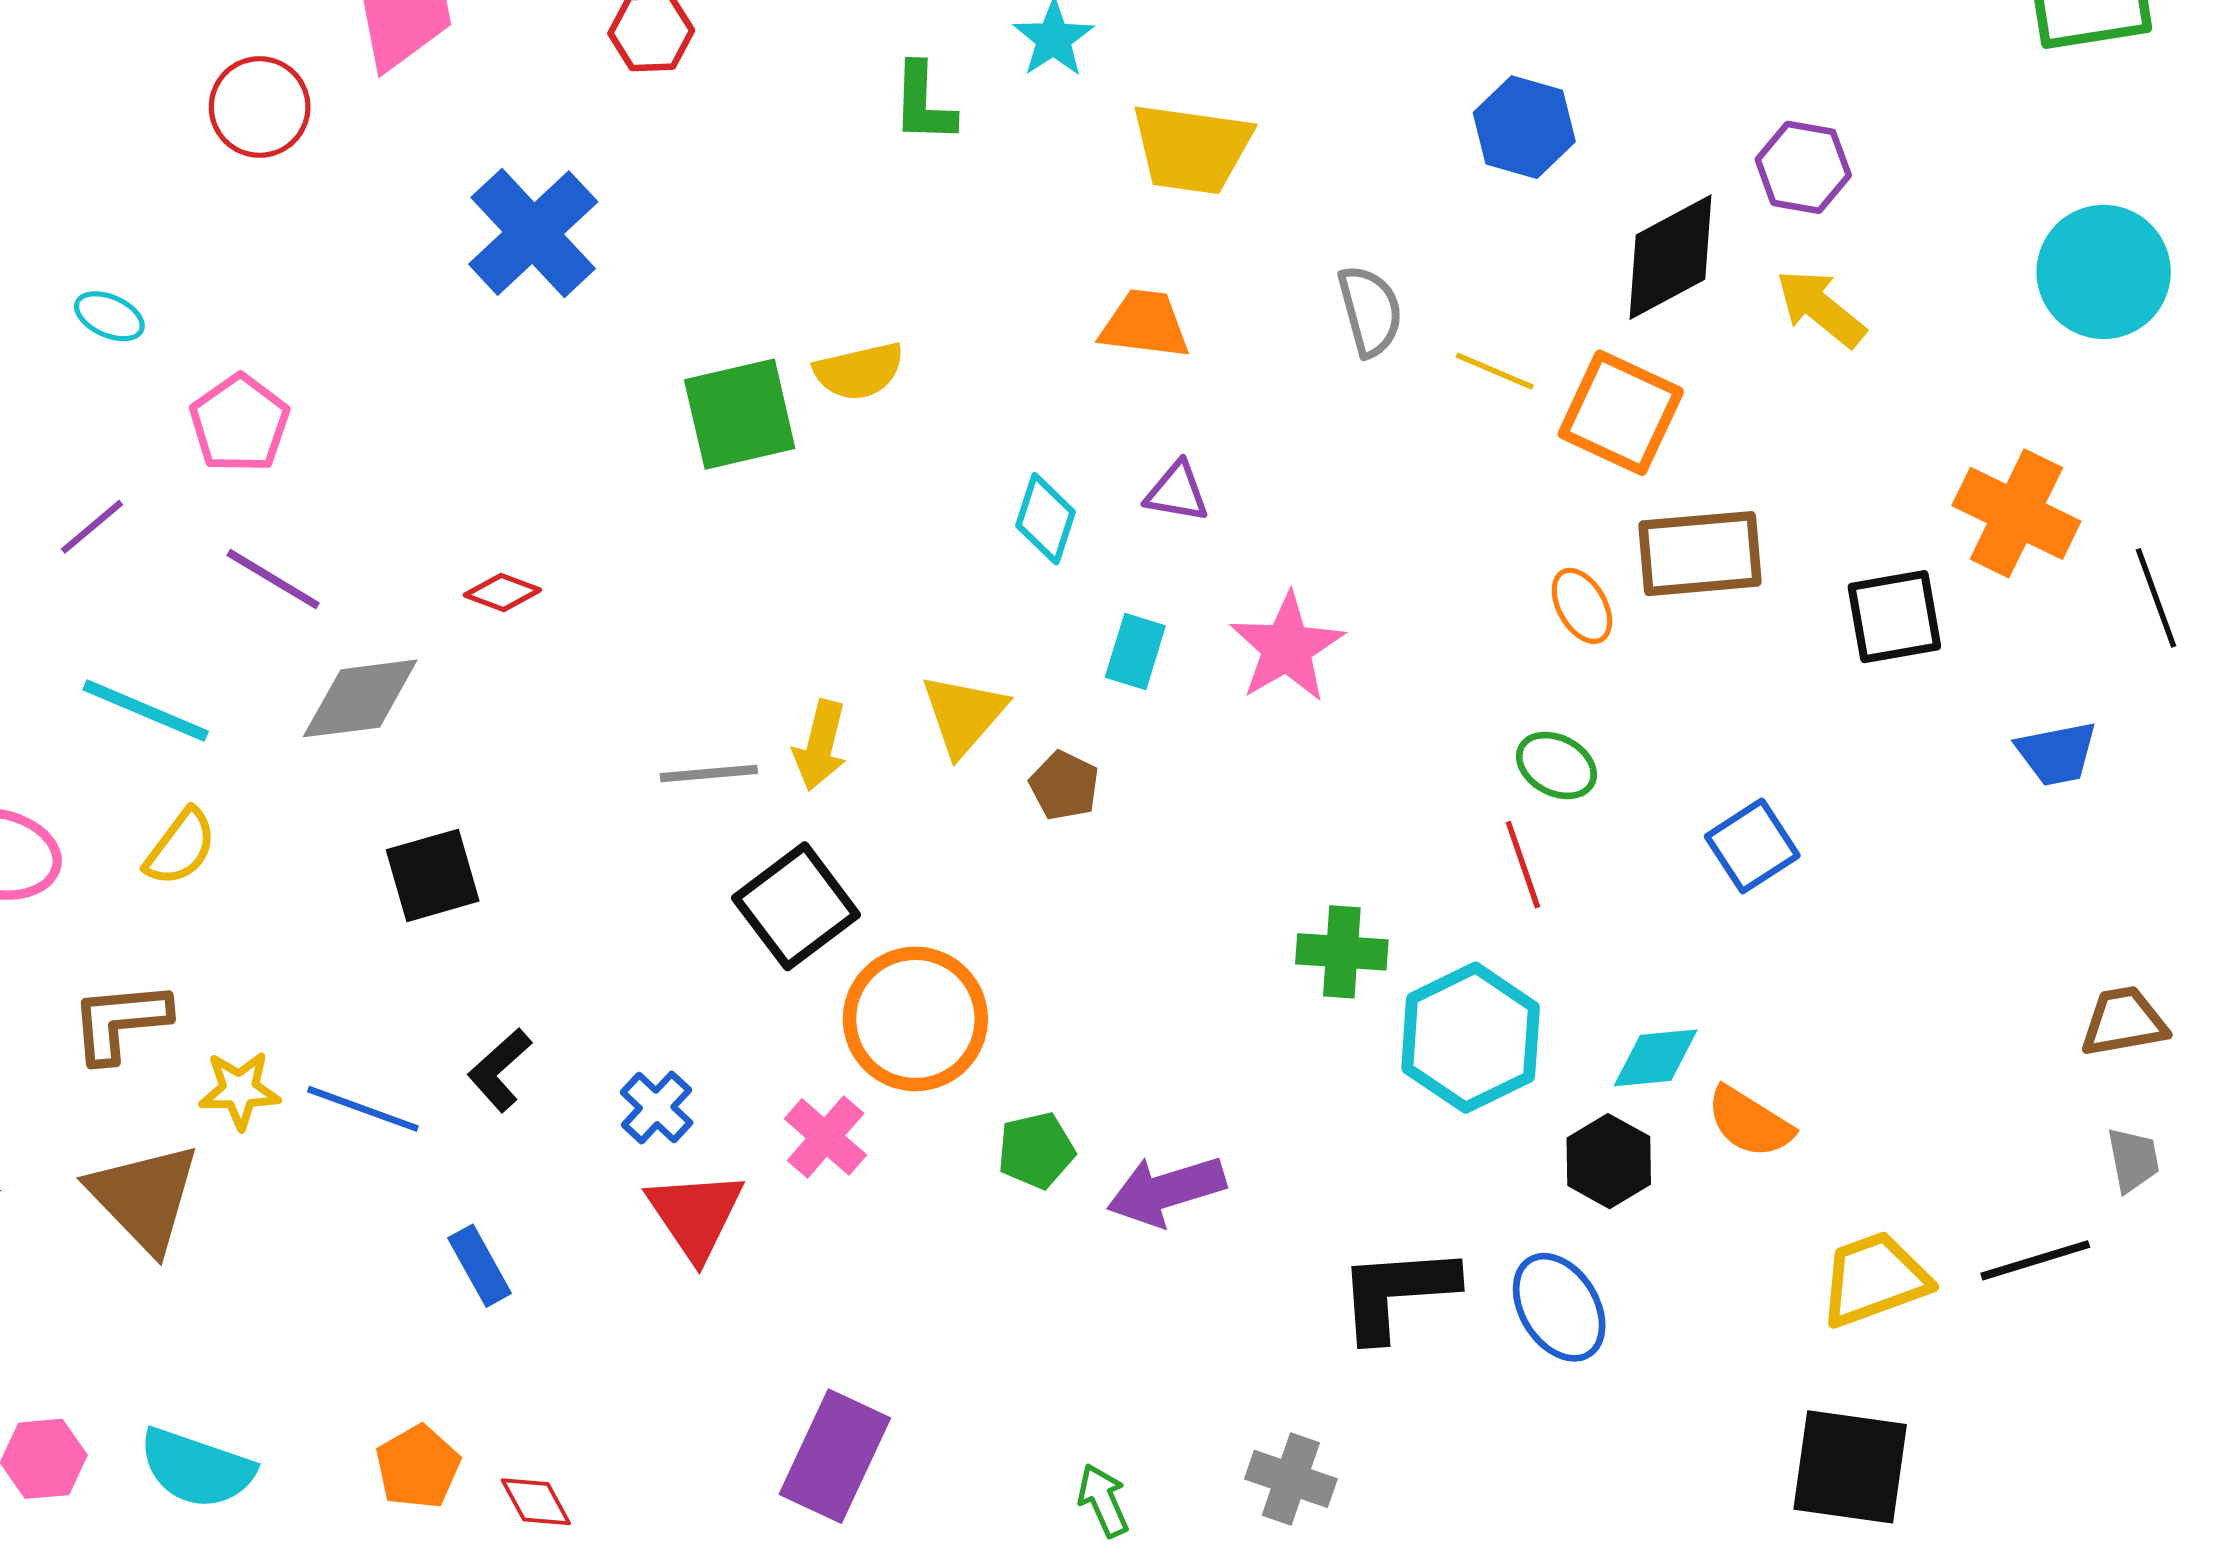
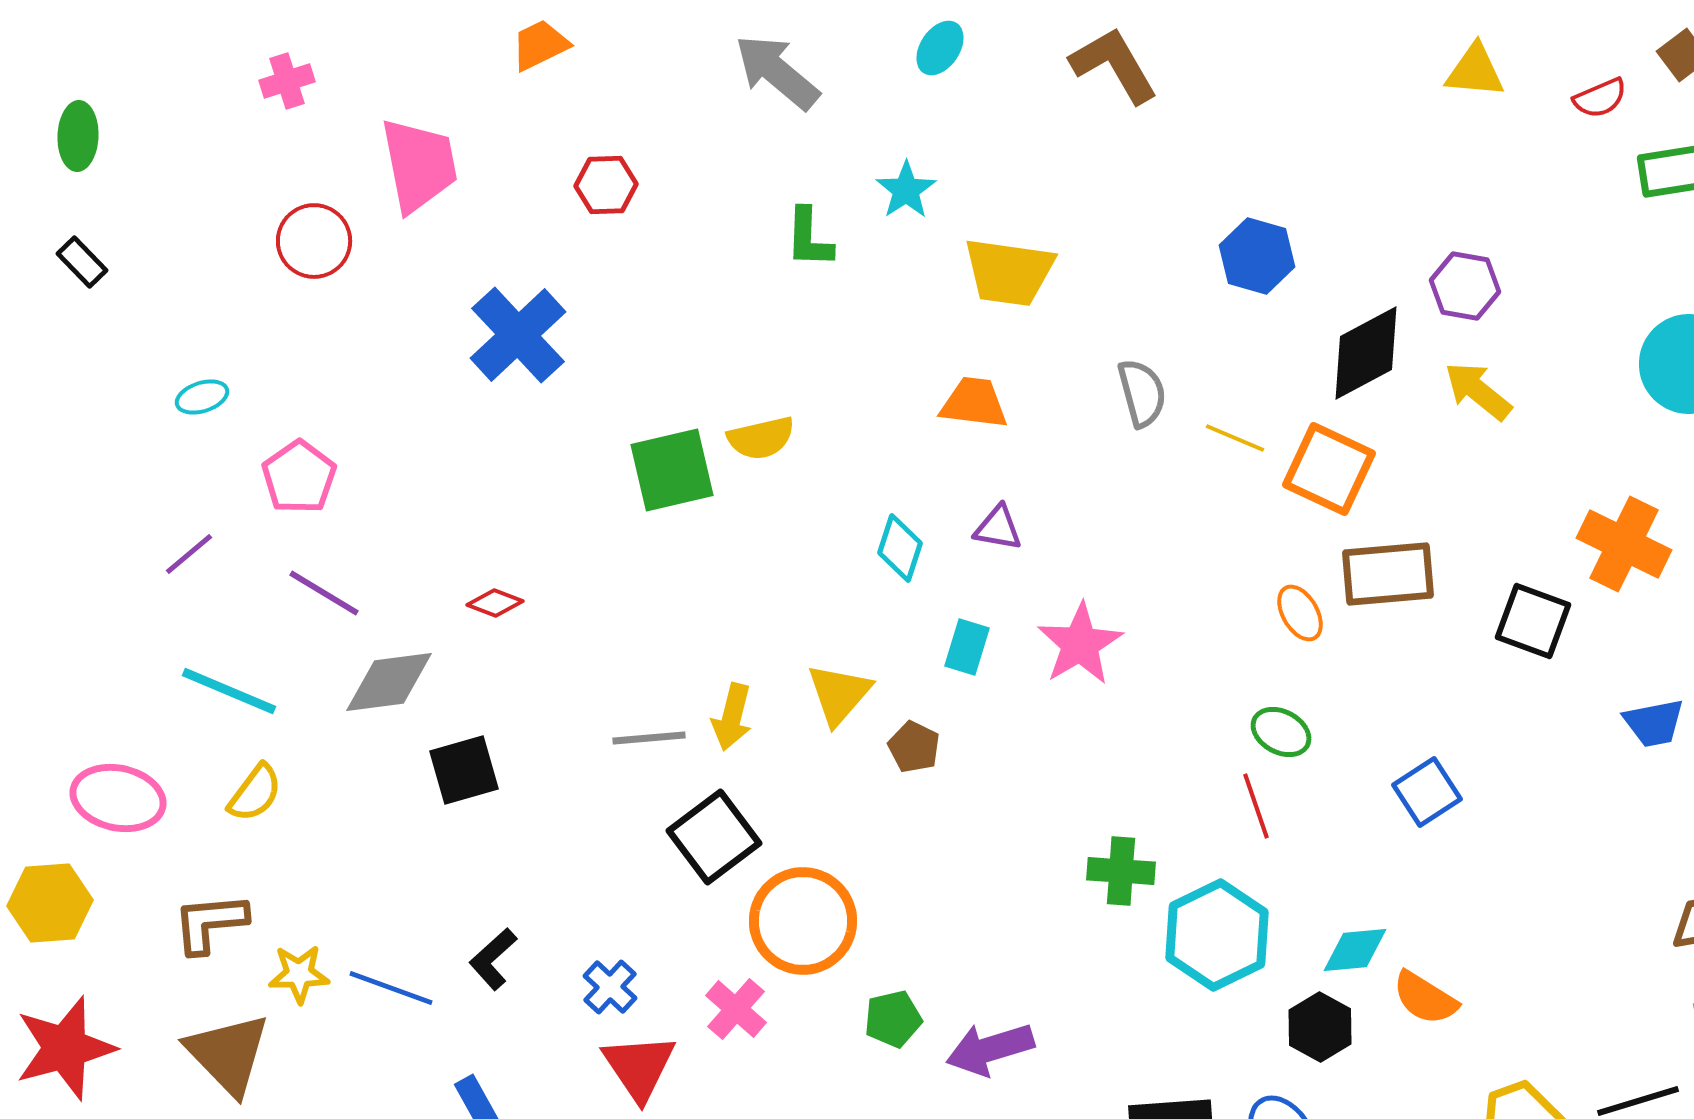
cyan ellipse: (109, 316) -> (202, 397), turned -42
black square: (1894, 617) -> (1533, 621), turned 30
black square: (433, 875) -> (464, 770), moved

